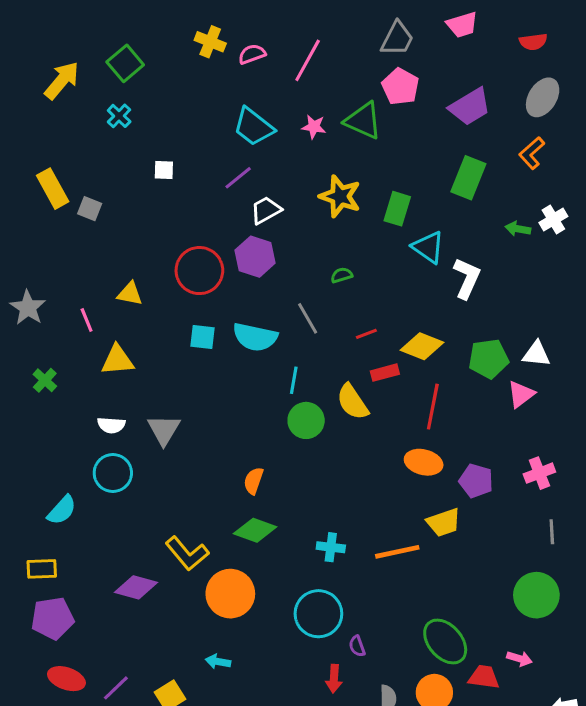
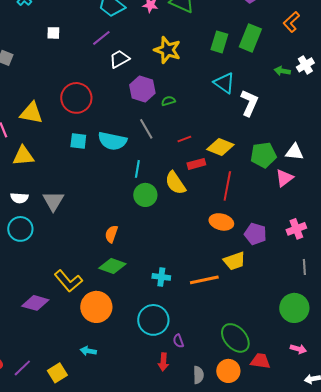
green rectangle: (397, 209) -> (219, 42), moved
purple hexagon: (255, 257) -> (142, 89), moved
yellow triangle: (130, 294) -> (31, 113), size x1.4
pink arrow: (519, 659) -> (298, 349), moved

